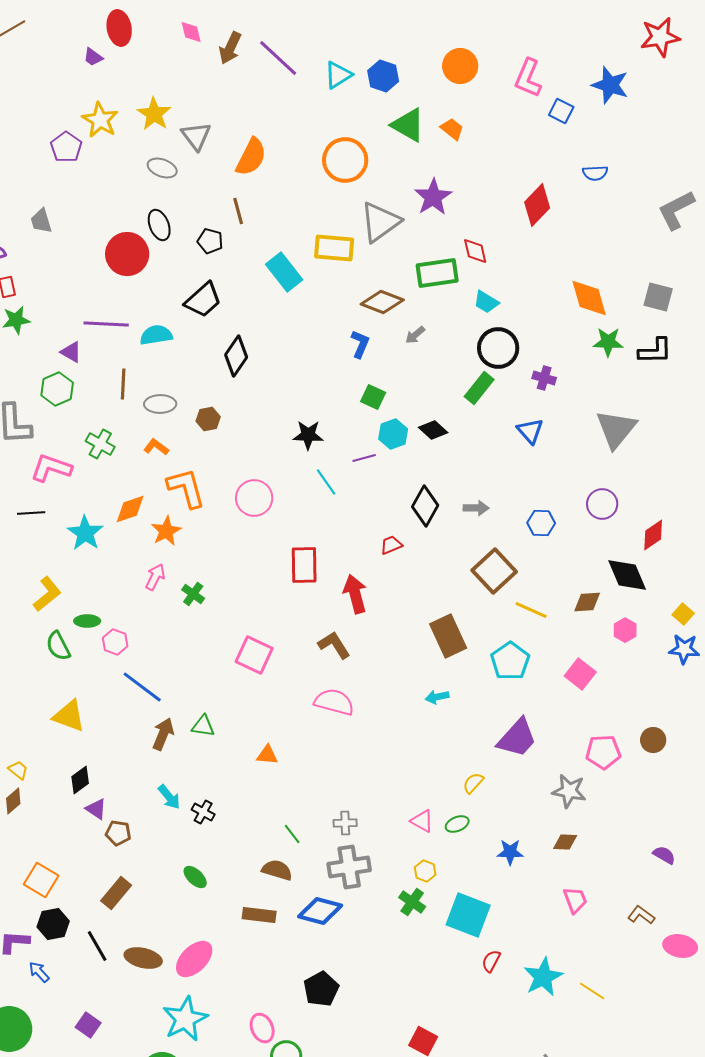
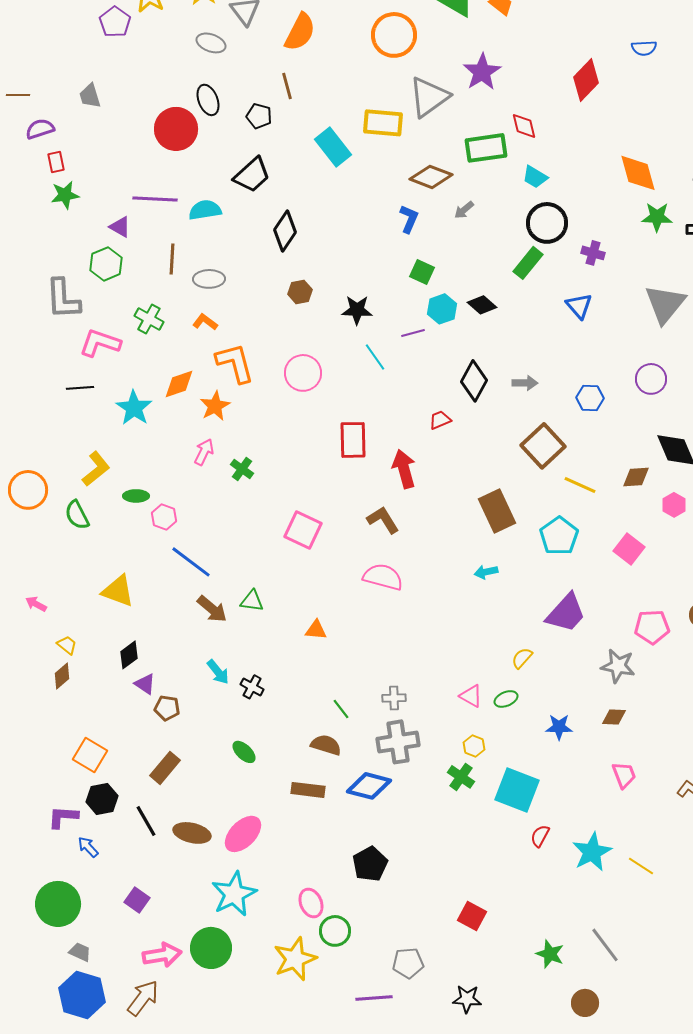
brown hexagon: (208, 419) -> (300, 292), moved
green semicircle: (58, 646) -> (77, 515), moved
brown arrow: (163, 734) -> (212, 609), turned 108

